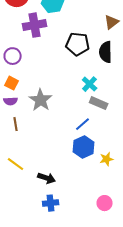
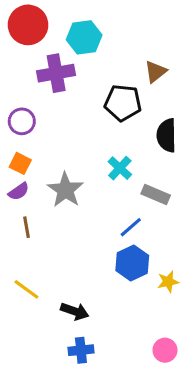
brown triangle: (112, 22) -> (156, 72), moved
black semicircle: (106, 52) -> (167, 135), moved
cyan cross: (90, 84) -> (120, 168), moved
purple semicircle: (11, 101) -> (19, 191), turned -32

